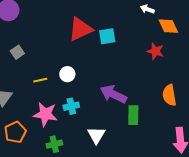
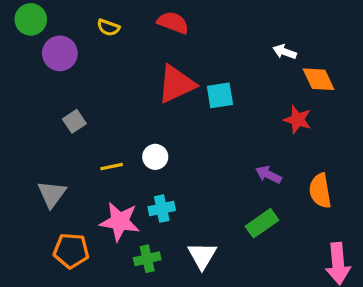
purple arrow: (113, 94) -> (268, 175), moved, size x0.6
green rectangle: (133, 115) -> (262, 223), turned 54
orange pentagon: (15, 132) -> (71, 251), turned 30
green cross: (54, 144) -> (147, 259), moved

